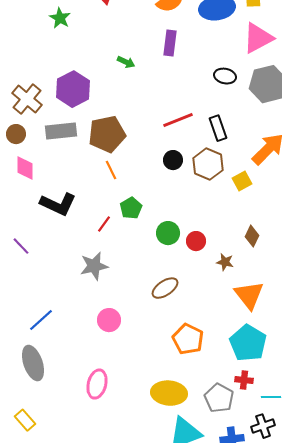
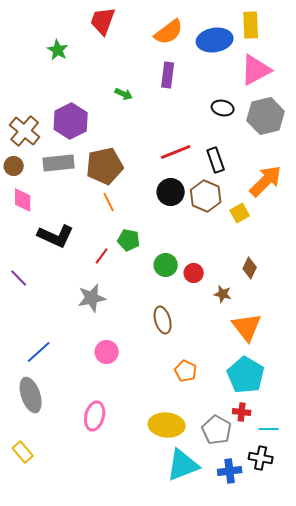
black circle: (173, 160) -> (171, 192), size x1.4
green pentagon: (131, 208) -> (129, 240), turned -30
brown ellipse: (165, 288) -> (163, 320), turned -72
orange pentagon: (188, 339) -> (186, 371), size x0.7
black cross: (263, 426) -> (261, 458), turned 30

